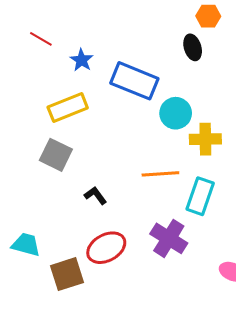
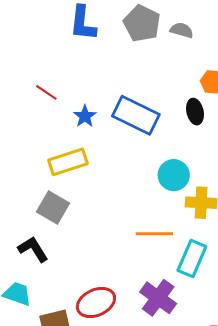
blue rectangle: (134, 81) -> (136, 115), moved
black L-shape: (96, 195) -> (33, 249), moved, size x1.4

